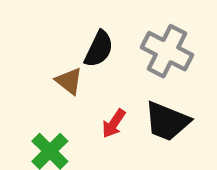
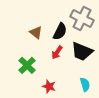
black semicircle: (99, 49) -> (60, 31), moved

